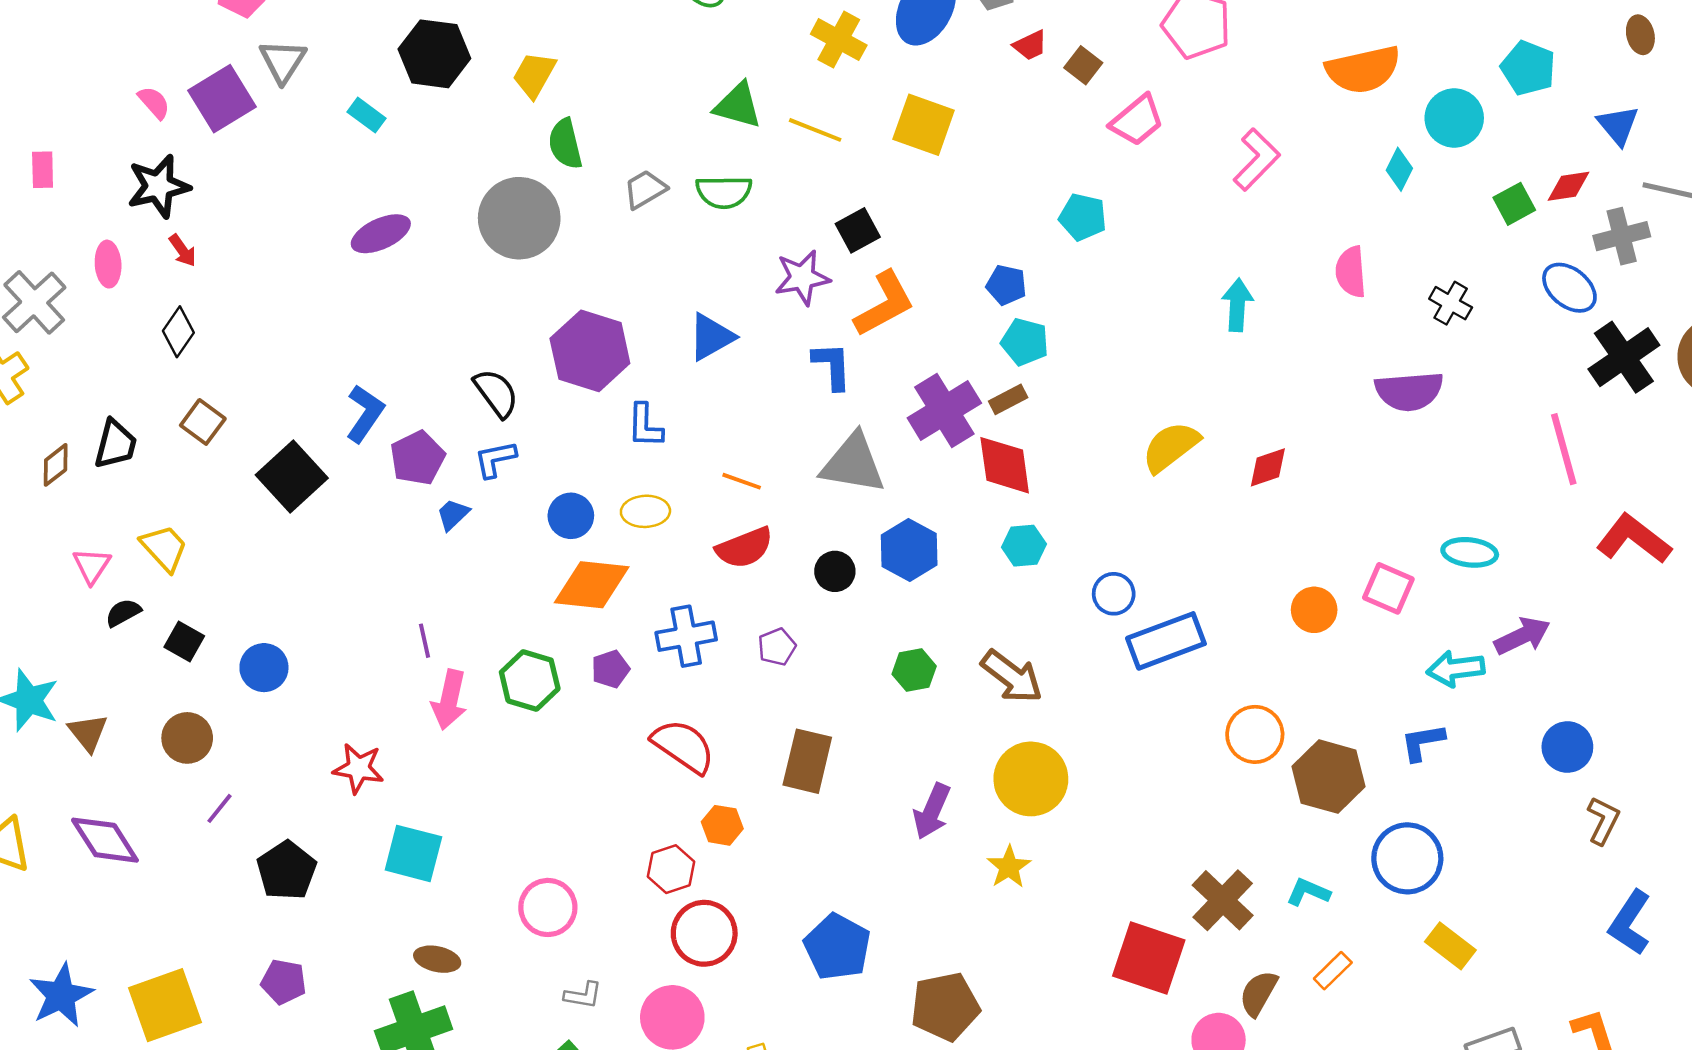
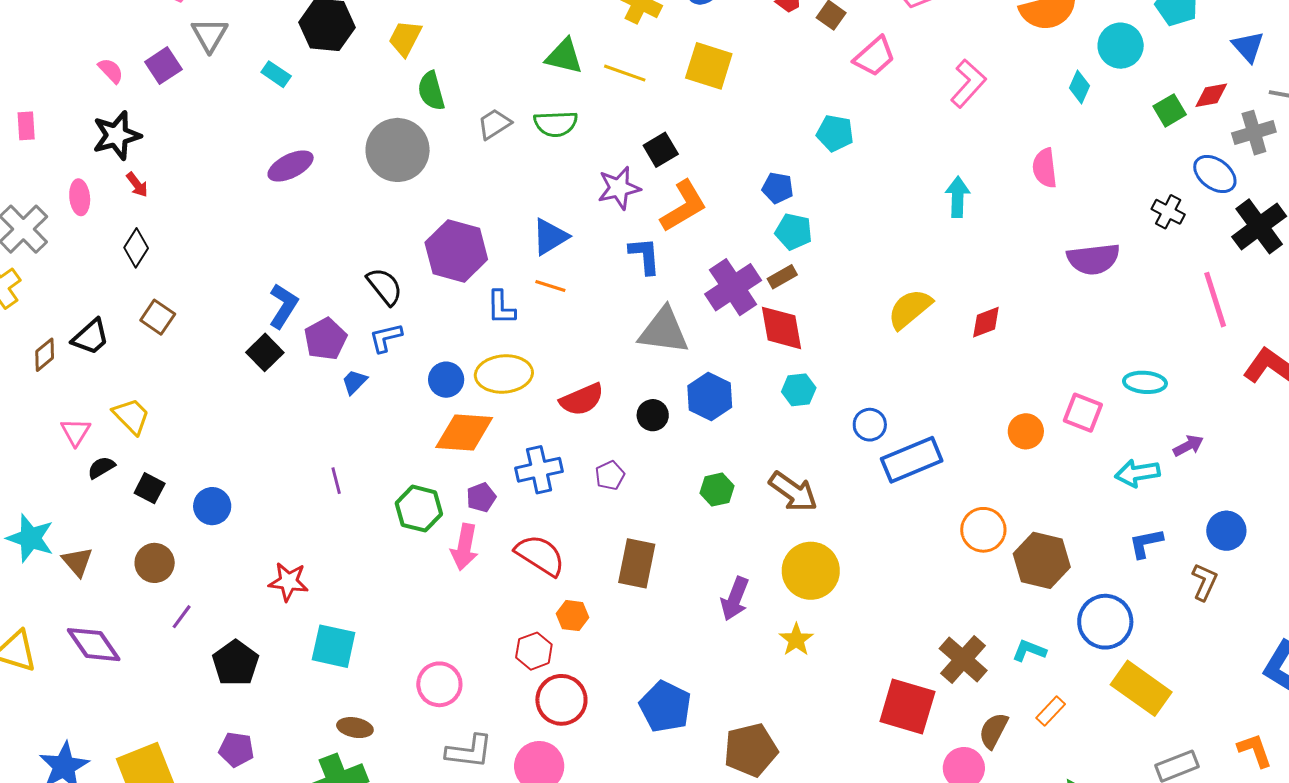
purple square: (222, 99) -> (163, 66), size x0.7
black cross: (1451, 303) -> (1168, 212), moved
black trapezoid: (115, 444) -> (91, 337), turned 36
black square: (292, 476) -> (265, 352), moved, size x0.7
orange line: (742, 481) -> (550, 286), moved
yellow ellipse: (645, 511) -> (504, 374), size x1.5
purple arrow: (1522, 636) -> (1188, 446), size x0.7
pink arrow: (449, 700) -> (464, 547), moved
blue L-shape: (1423, 742) -> (1146, 543), moved
brown L-shape: (1603, 821) -> (1204, 582), moved
yellow rectangle: (1450, 946) -> (1141, 688), size x1.5
gray L-shape: (583, 995) -> (469, 751), size x1.6

